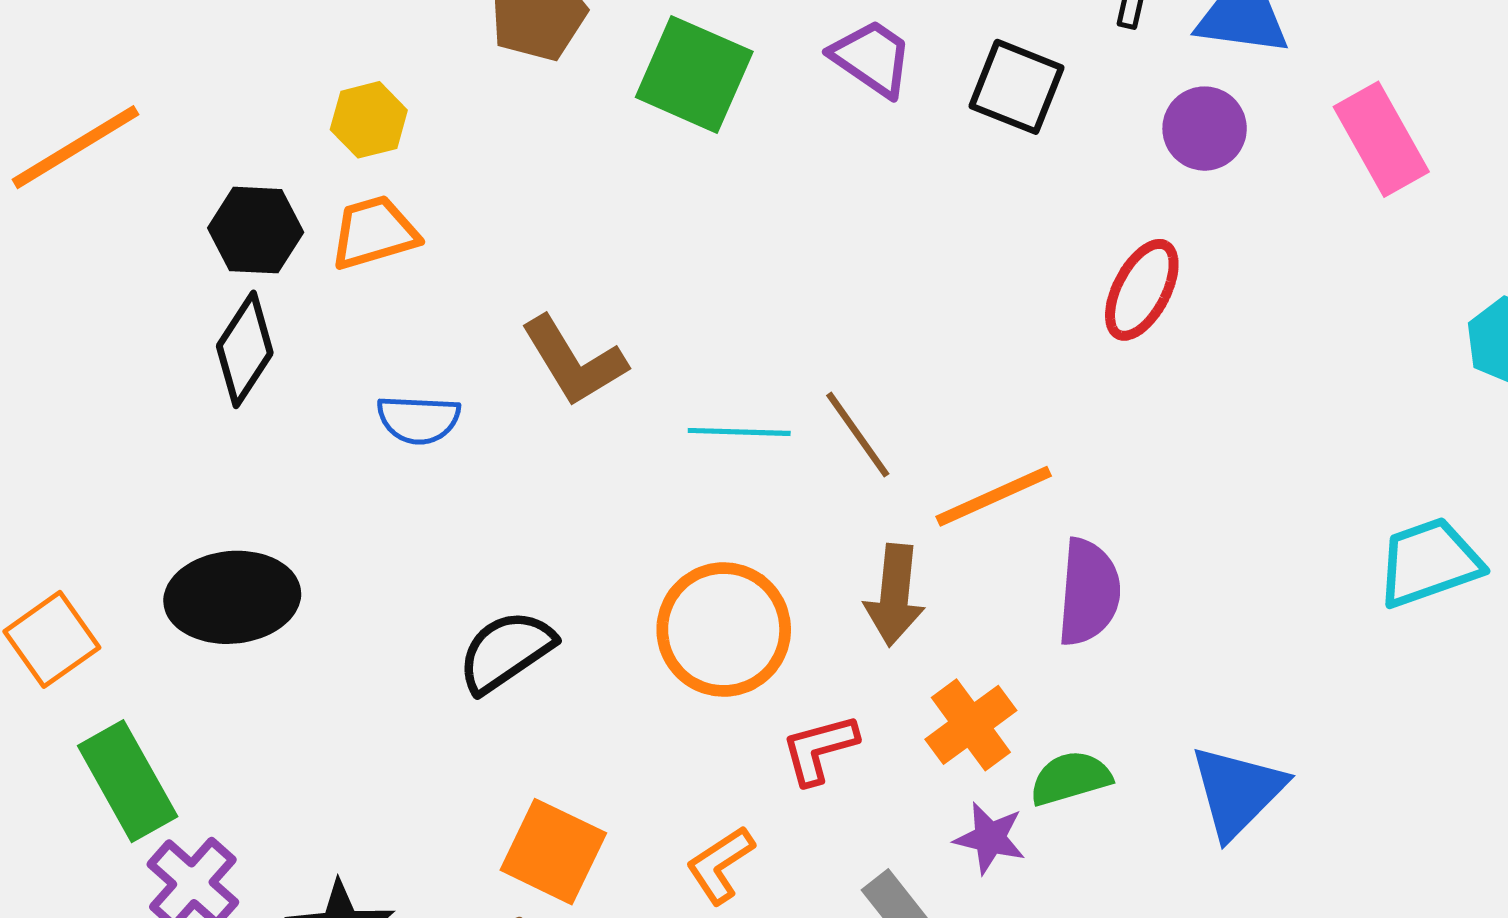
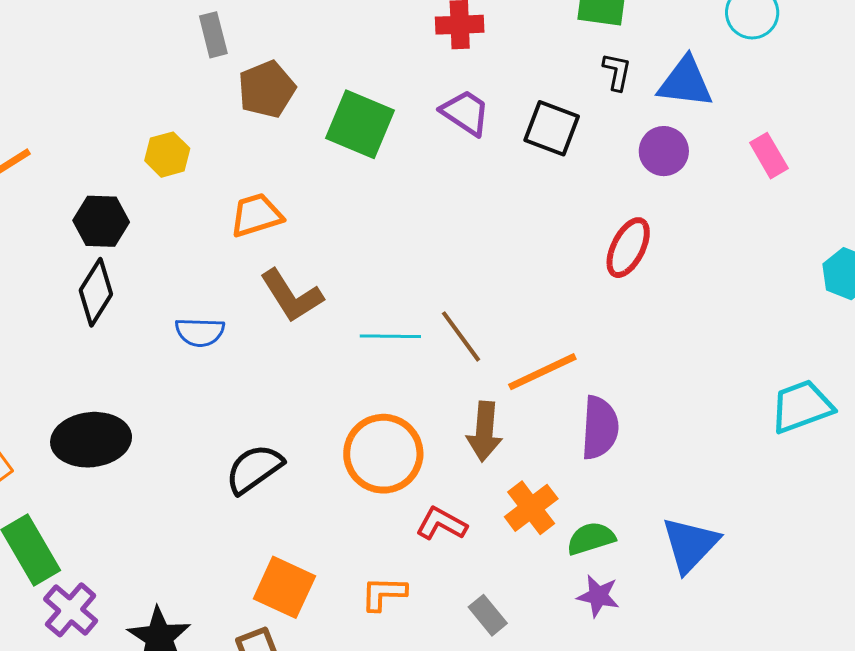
pink rectangle: (1381, 139) -> (769, 156), size x0.7
orange trapezoid: (374, 233) -> (256, 215), moved
red L-shape: (819, 749) -> (441, 524), turned 45
purple star: (990, 838) -> (598, 596), moved
orange L-shape: (720, 865) -> (384, 593), turned 36

